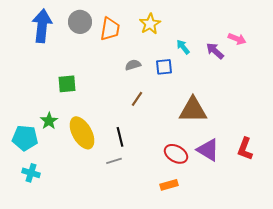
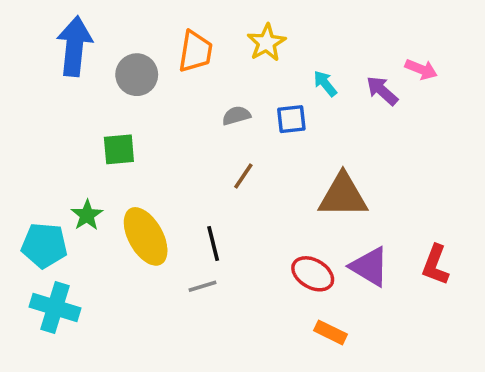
gray circle: (80, 22) -> (137, 75), moved
cyan cross: (31, 173) -> (55, 308), size x1.5
orange rectangle: (169, 185) -> (331, 332), moved, turned 42

